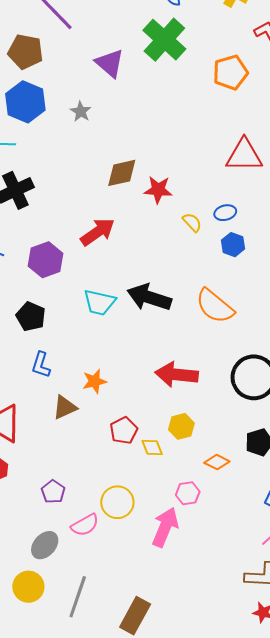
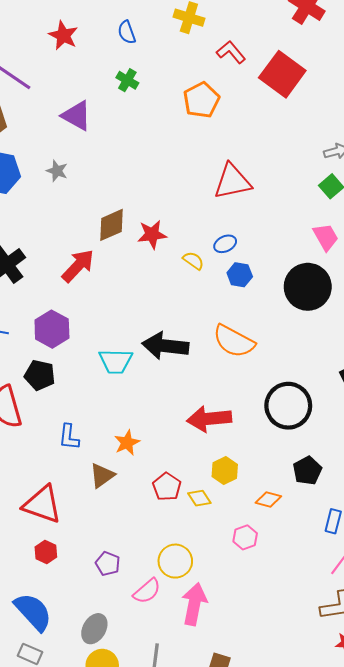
green cross: (164, 40) -> (127, 80), size x0.5
red arrow: (98, 232) -> (78, 266), moved
black pentagon: (31, 317) -> (40, 375), moved
pink arrow: (165, 527) -> (194, 604), moved
gray ellipse: (45, 545) -> (94, 629), moved

